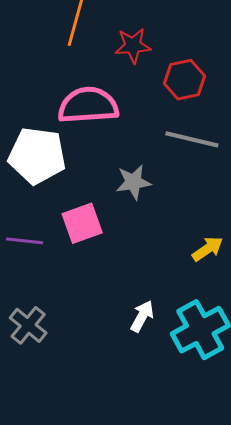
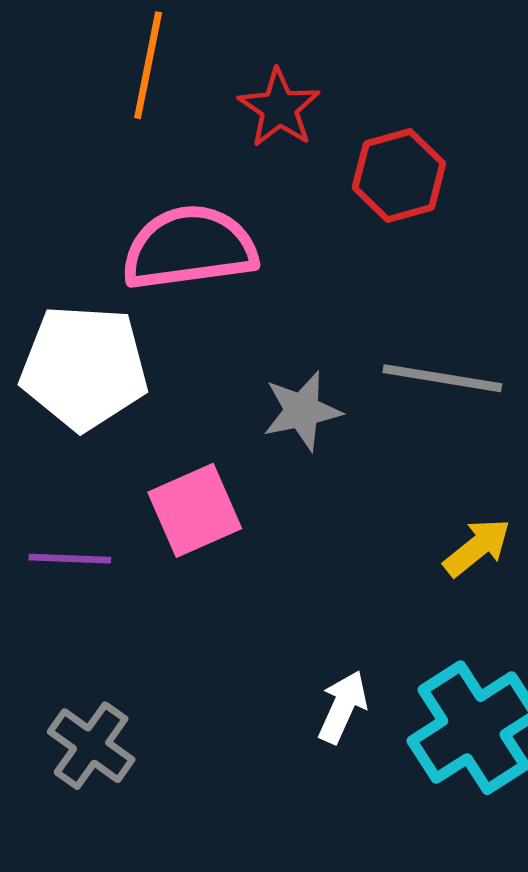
red star: (133, 46) -> (279, 108), turned -30
gray line: (192, 139) -> (442, 378), moved

